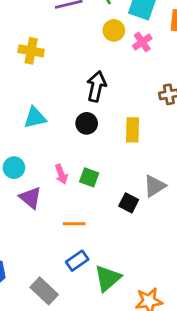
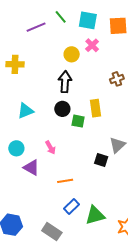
yellow circle: (114, 30) -> (72, 54), moved
green square: (89, 177) -> (78, 121), moved
green triangle: (108, 278) -> (95, 215), turned 35

